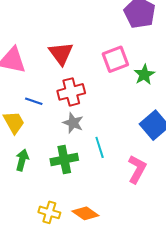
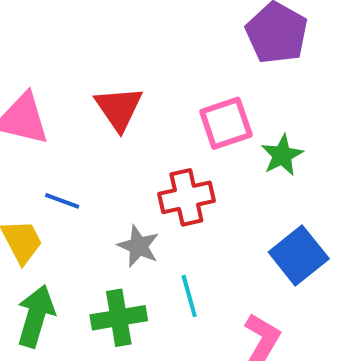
red cross: (71, 92) -> (186, 197), moved
green arrow: (22, 160) -> (36, 316), size x1.4

